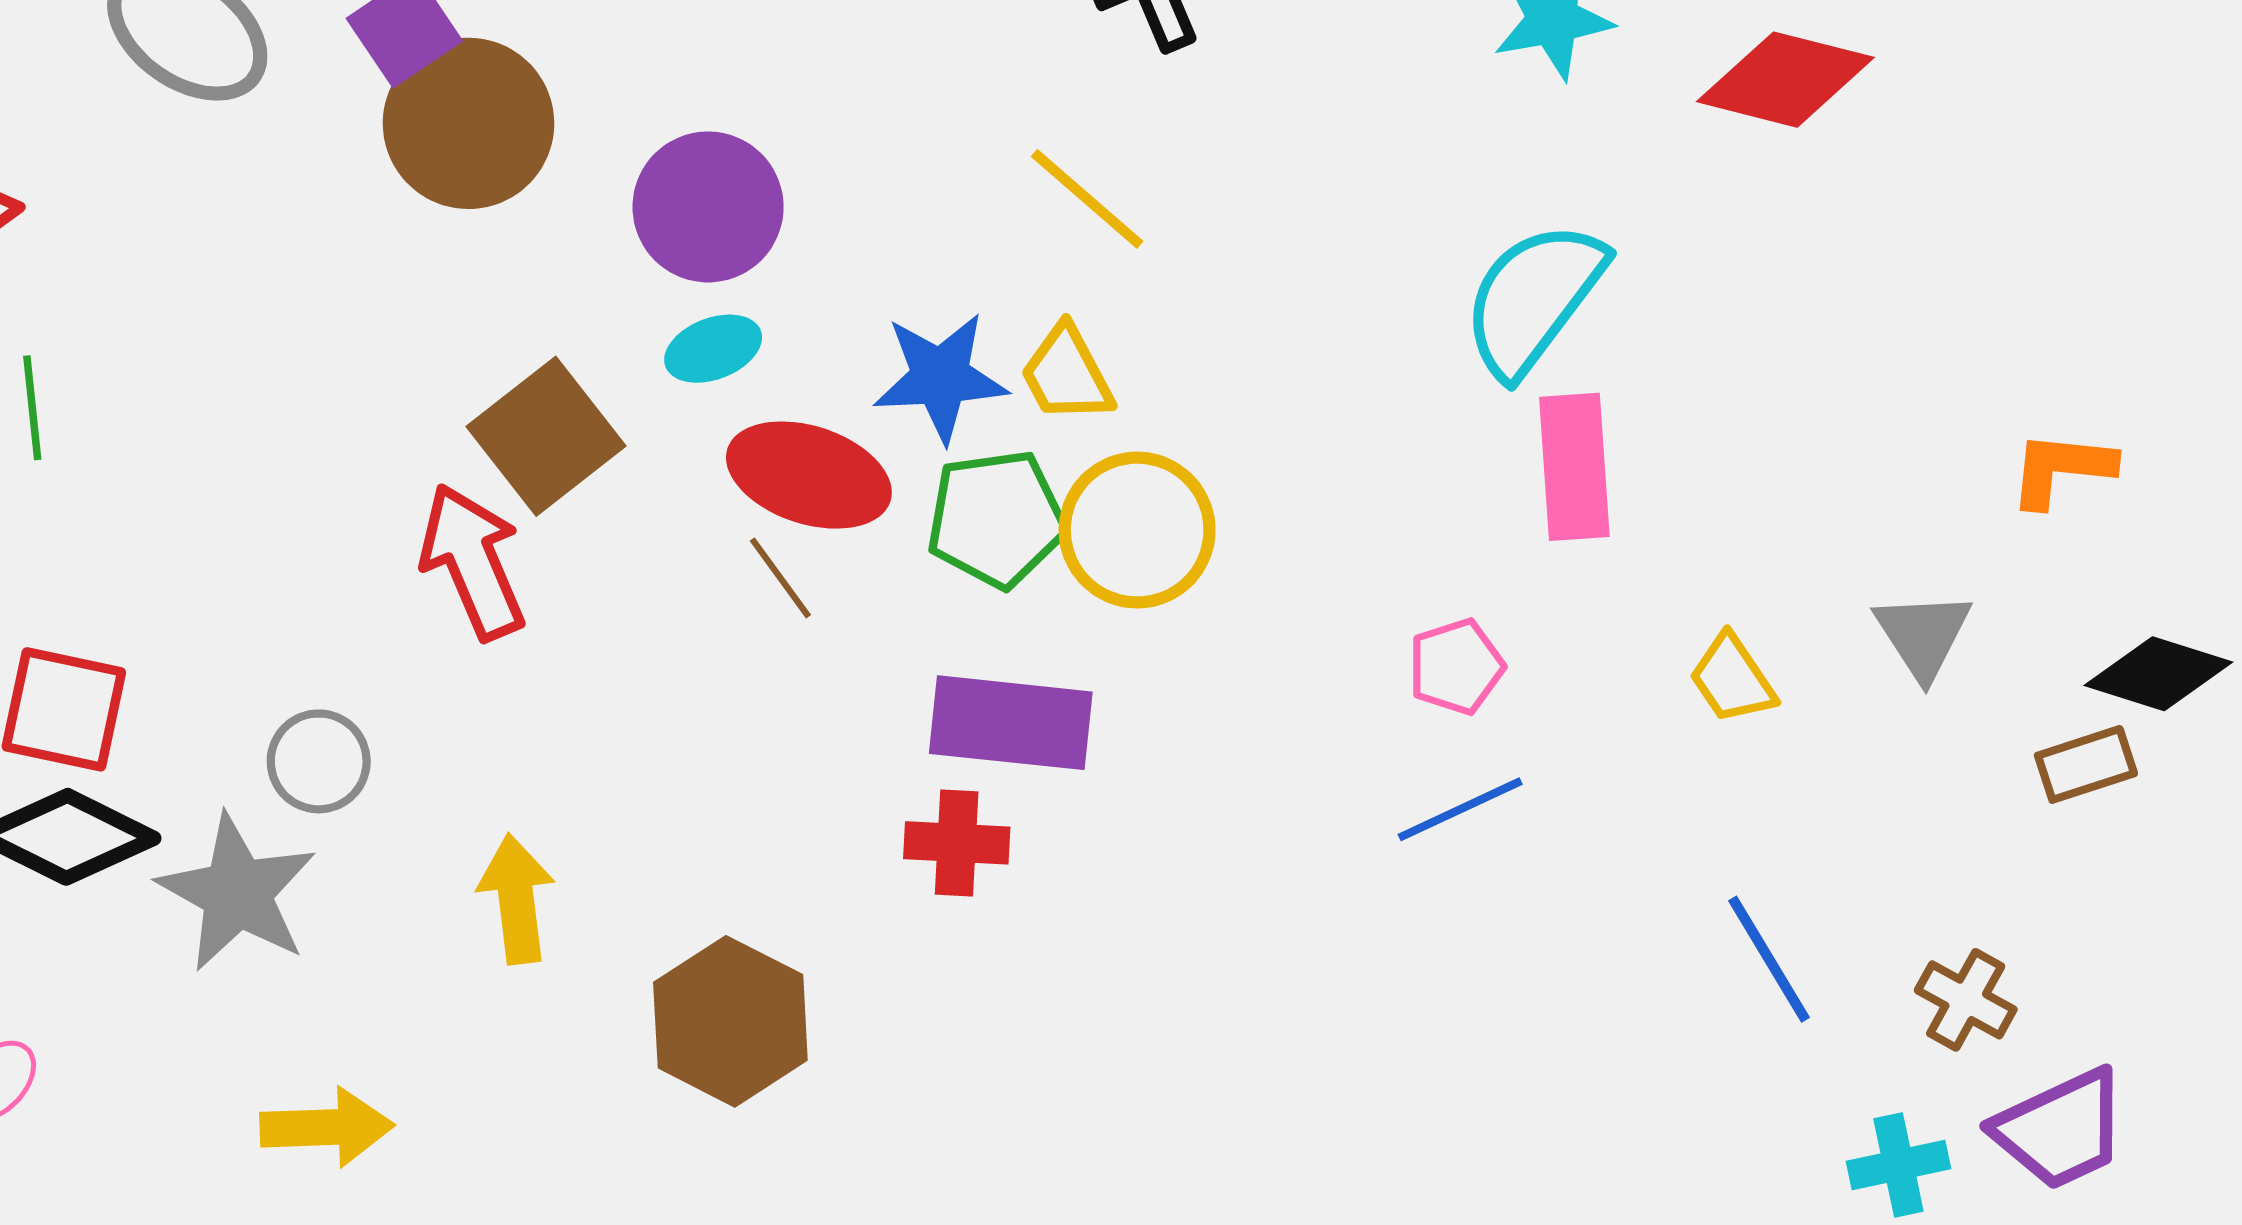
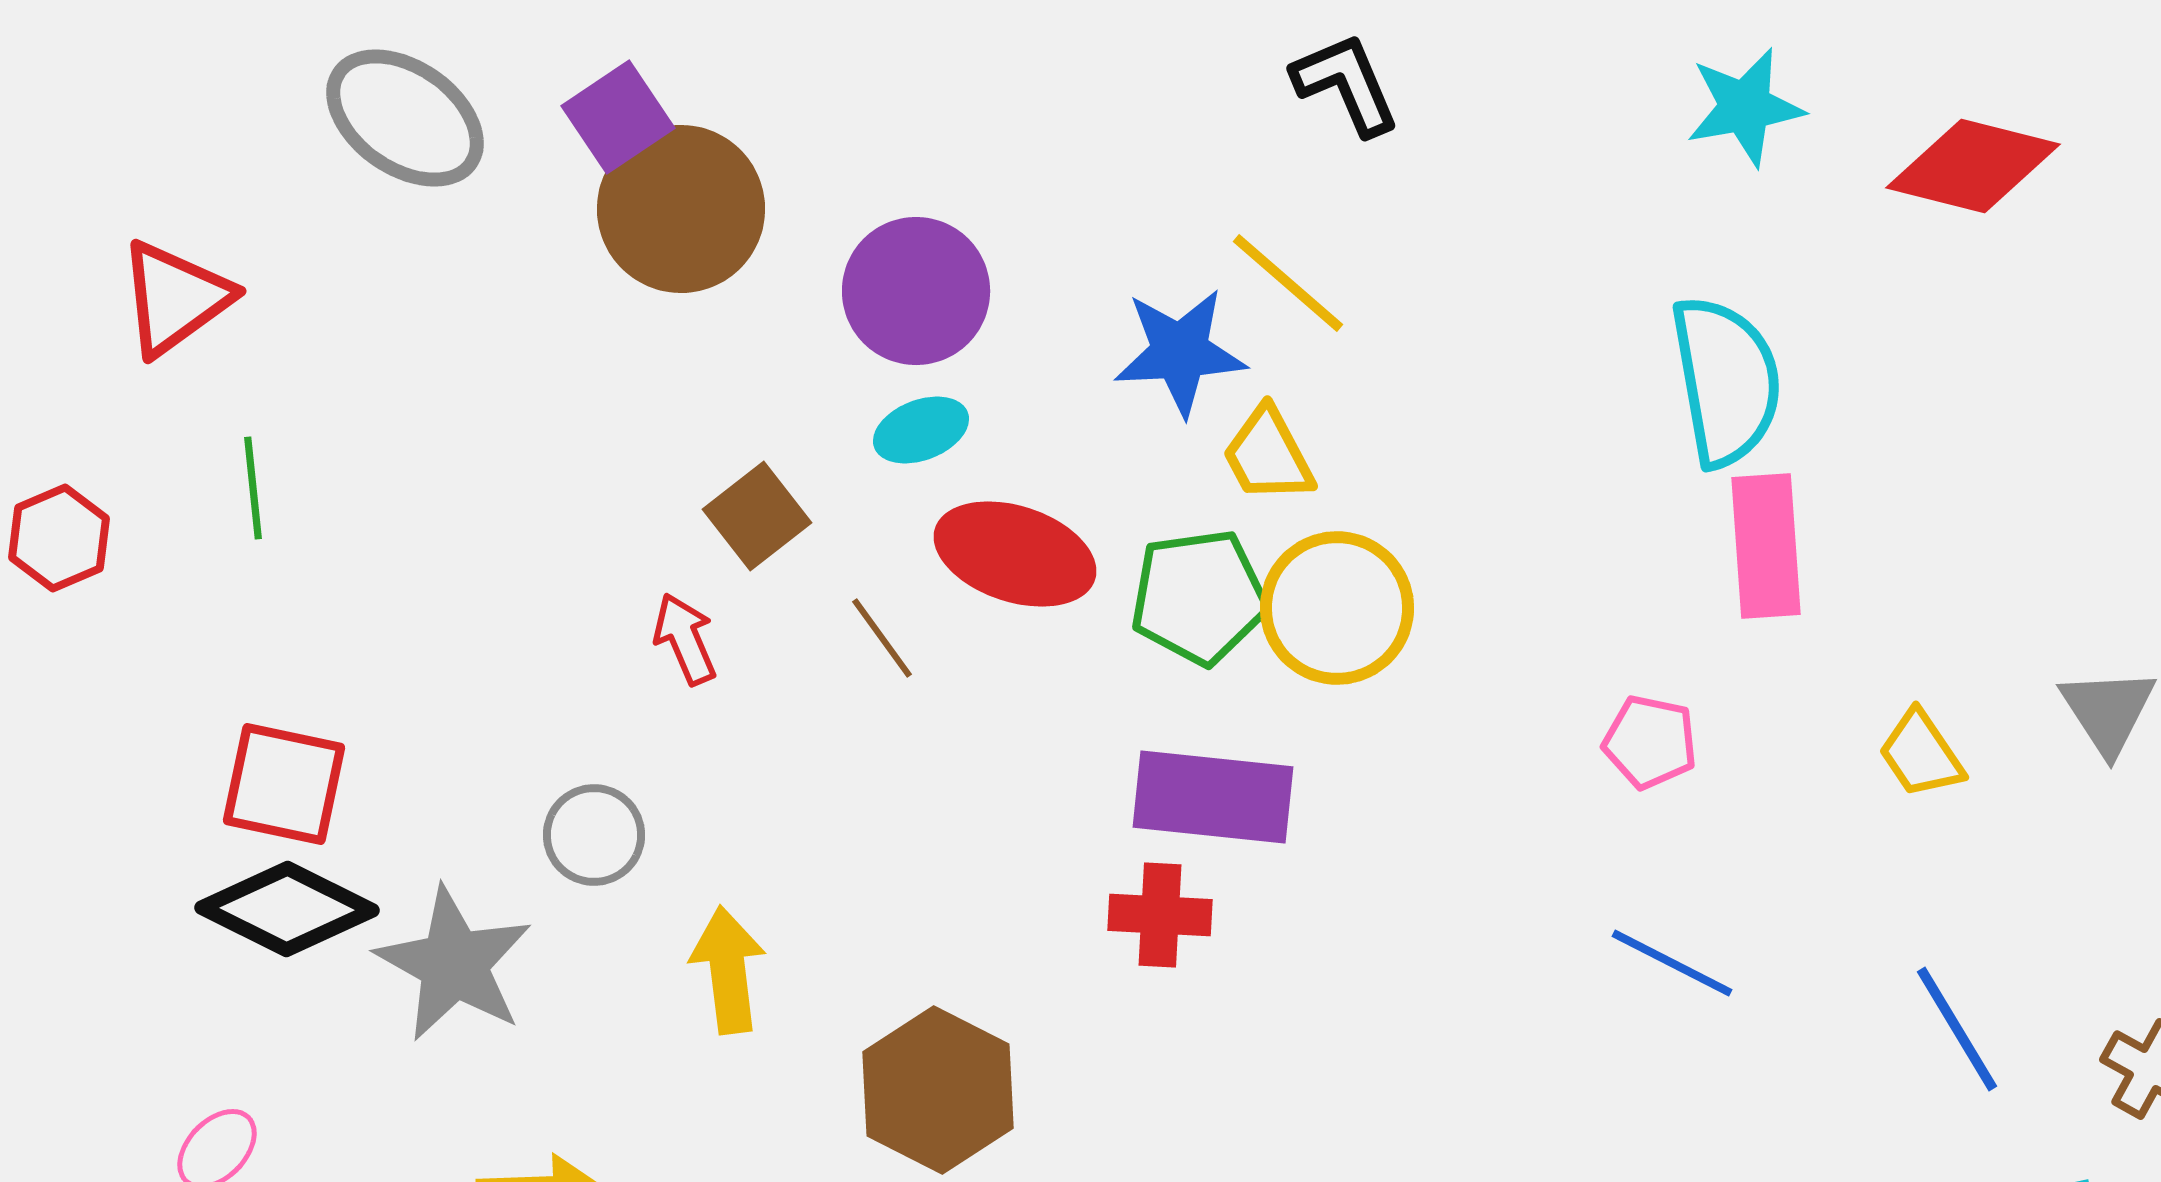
cyan semicircle: (1534, 299) -> (1726, 381), turned 133
blue star: (940, 377) -> (1180, 352), moved
brown square: (546, 436) -> (757, 516), size x0.7
red arrow: (473, 562) -> (685, 639), size x0.6
brown line: (780, 578) -> (882, 638), moved
pink pentagon: (1456, 667) -> (1650, 742), turned 30
gray circle: (319, 761) -> (594, 835), moved
blue line: (1460, 809) -> (1672, 963), moved, turned 52

